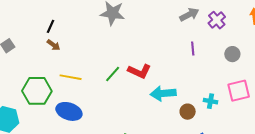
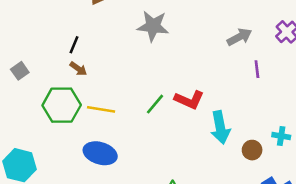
gray arrow: (189, 15) -> (239, 37), moved
green hexagon: (37, 91) -> (62, 105), moved
cyan arrow: (163, 93) -> (220, 127), turned -95

